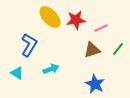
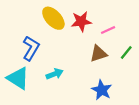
cyan triangle: (17, 73) -> (18, 78), size x1.6

